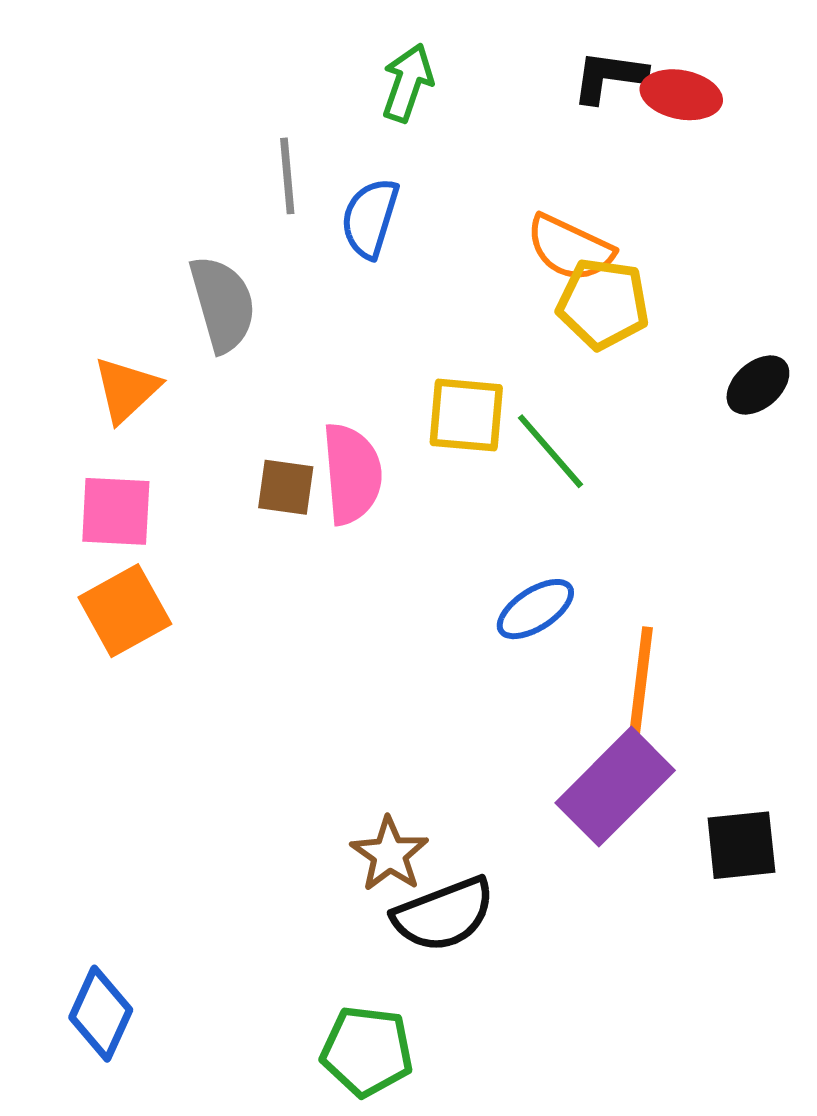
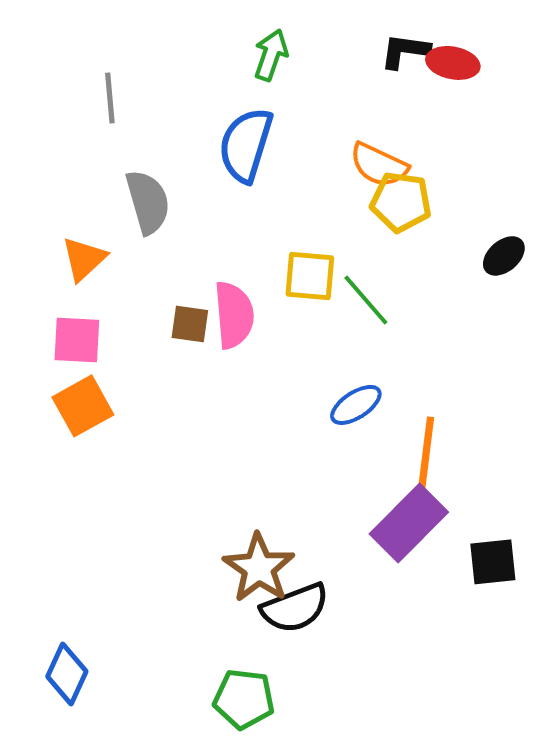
gray line: (287, 176) -> (110, 98), moved
blue semicircle: (370, 218) -> (246, 145), size x1.4
brown star: (390, 854) -> (259, 568), size x1.4

